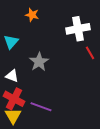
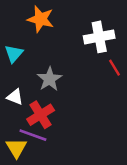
orange star: (32, 15) -> (41, 19), size x1.5
red cross: (14, 99) -> (41, 115), moved, turned 30
purple line: (41, 107) -> (33, 135), moved

